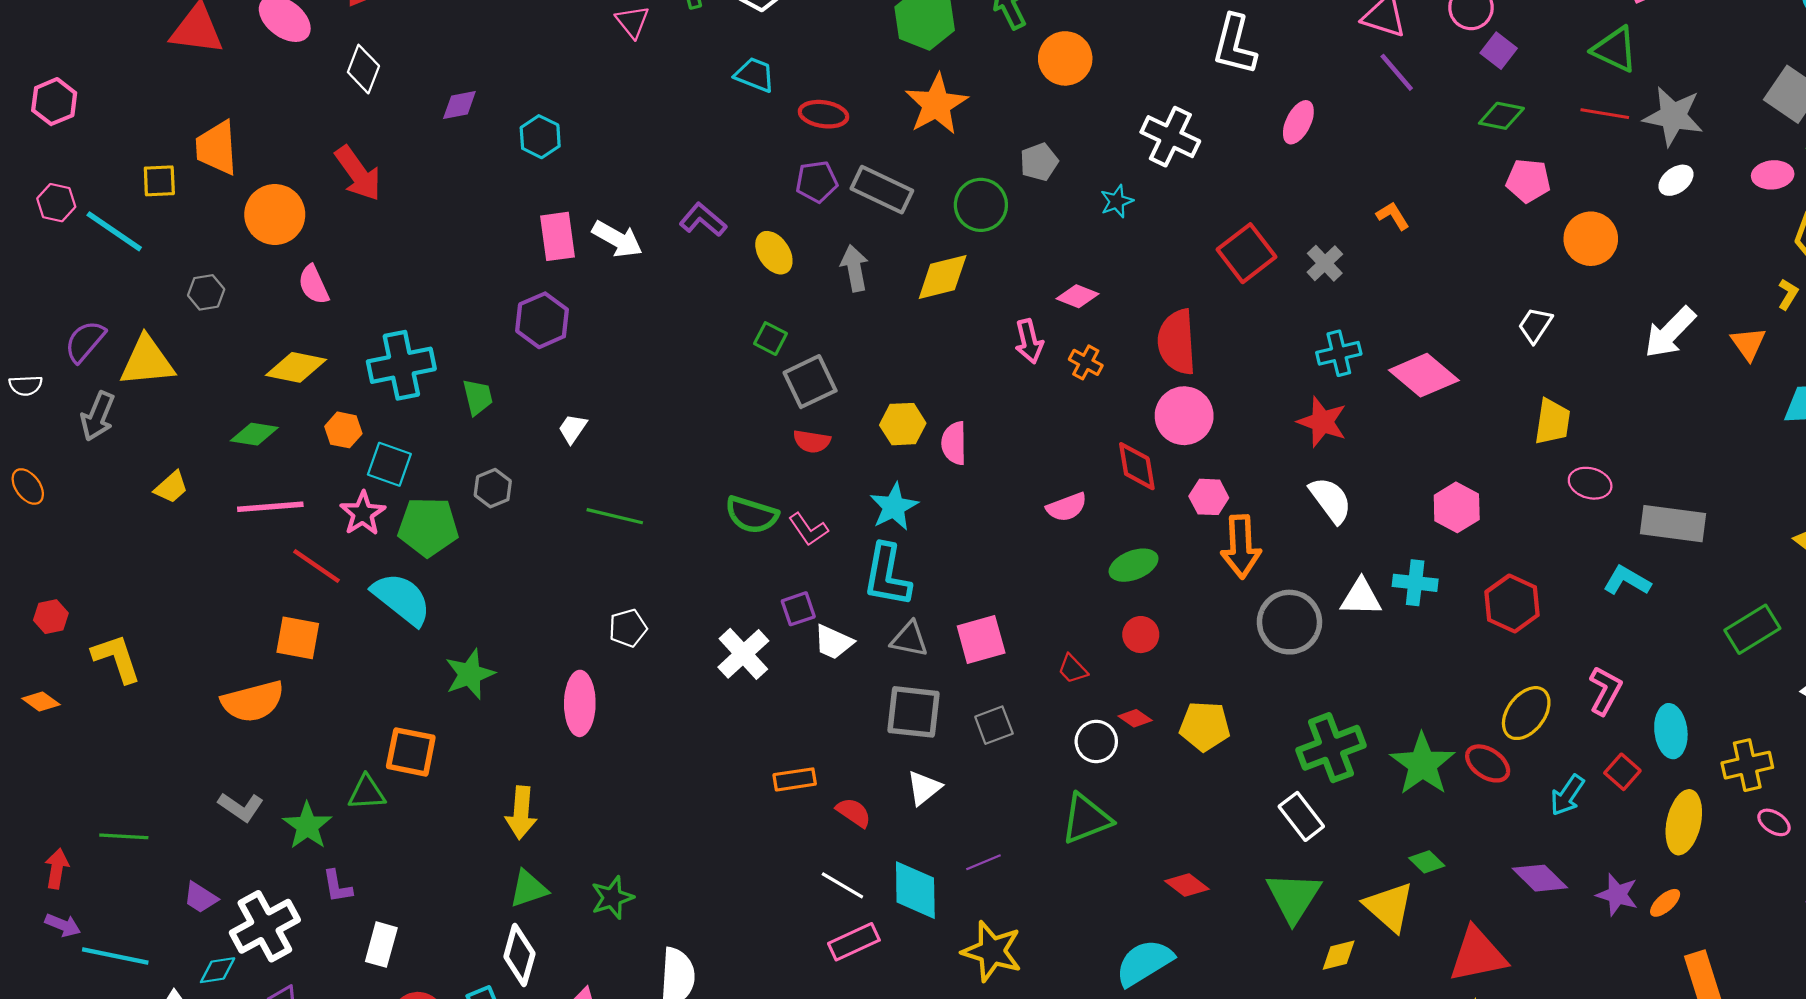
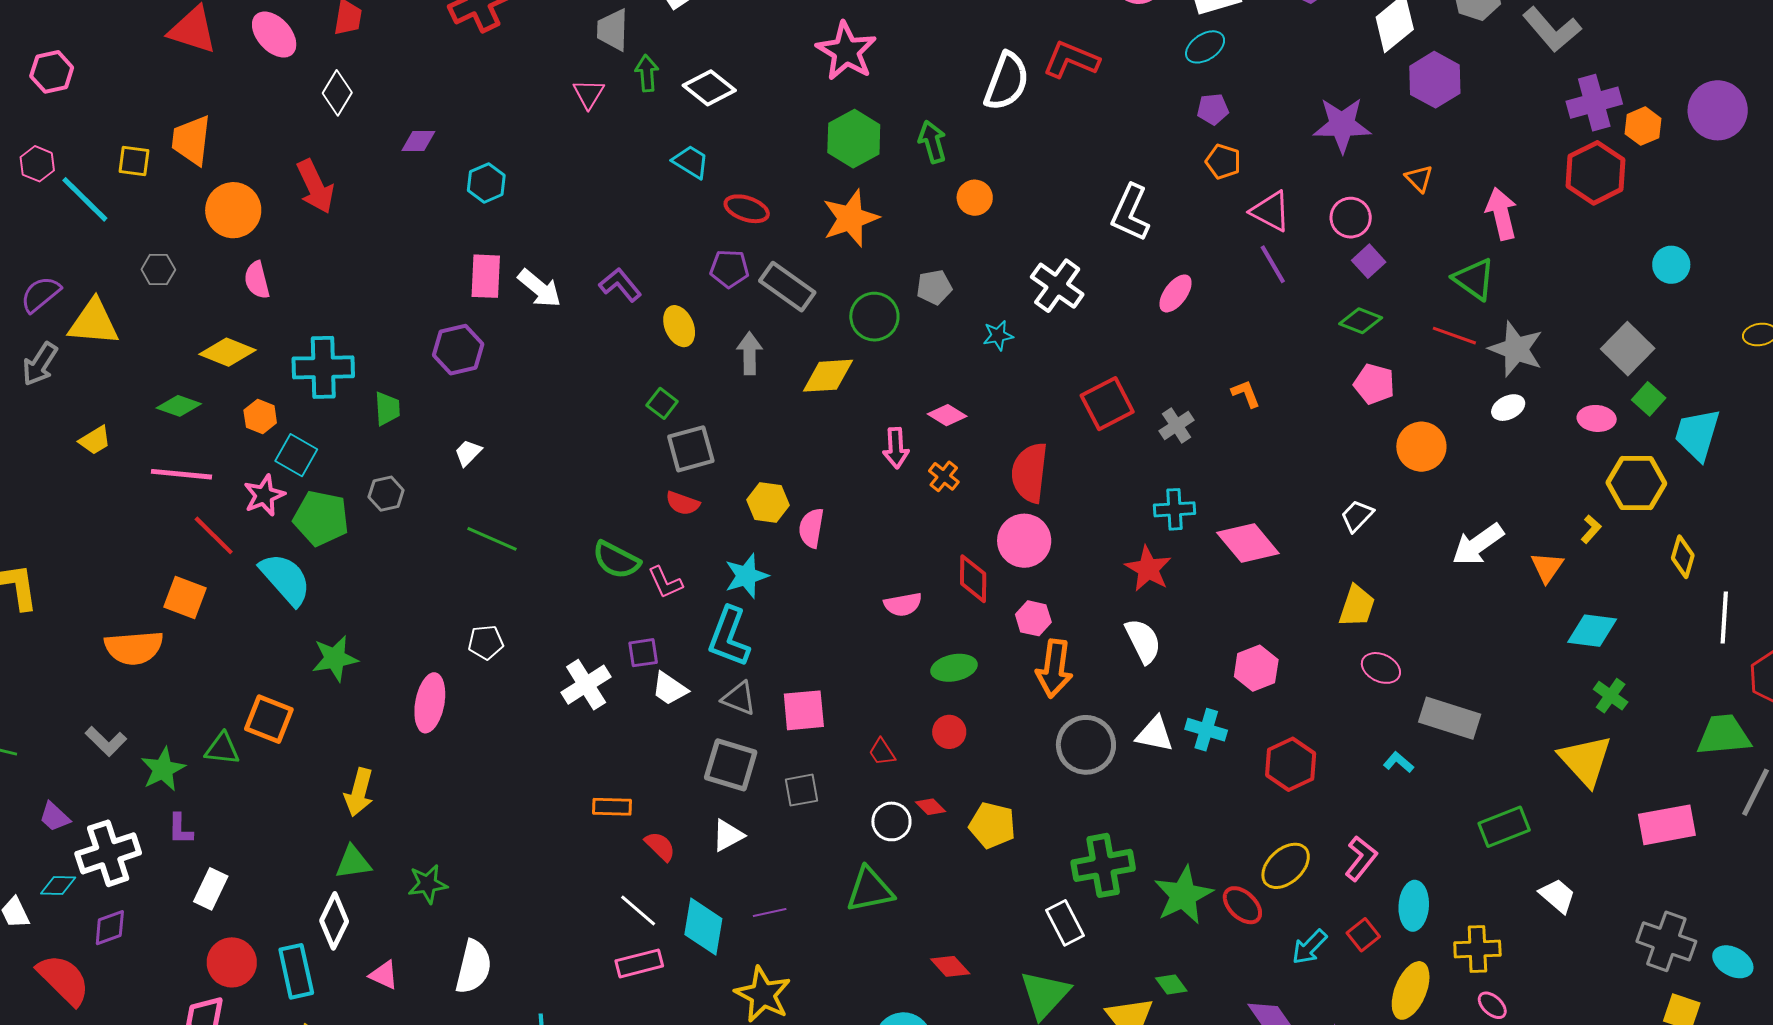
orange circle: (1065, 58) -> (975, 198), size x0.7
cyan L-shape: (1627, 581) -> (1398, 762), size x0.7

